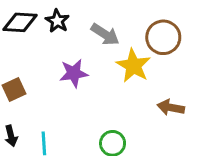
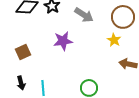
yellow star: (133, 66) -> (114, 40), moved, size x0.6

